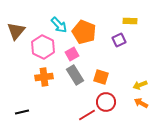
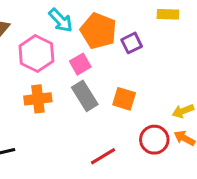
purple square: (119, 40) -> (132, 43), moved
red circle: (106, 102) -> (154, 140), moved

